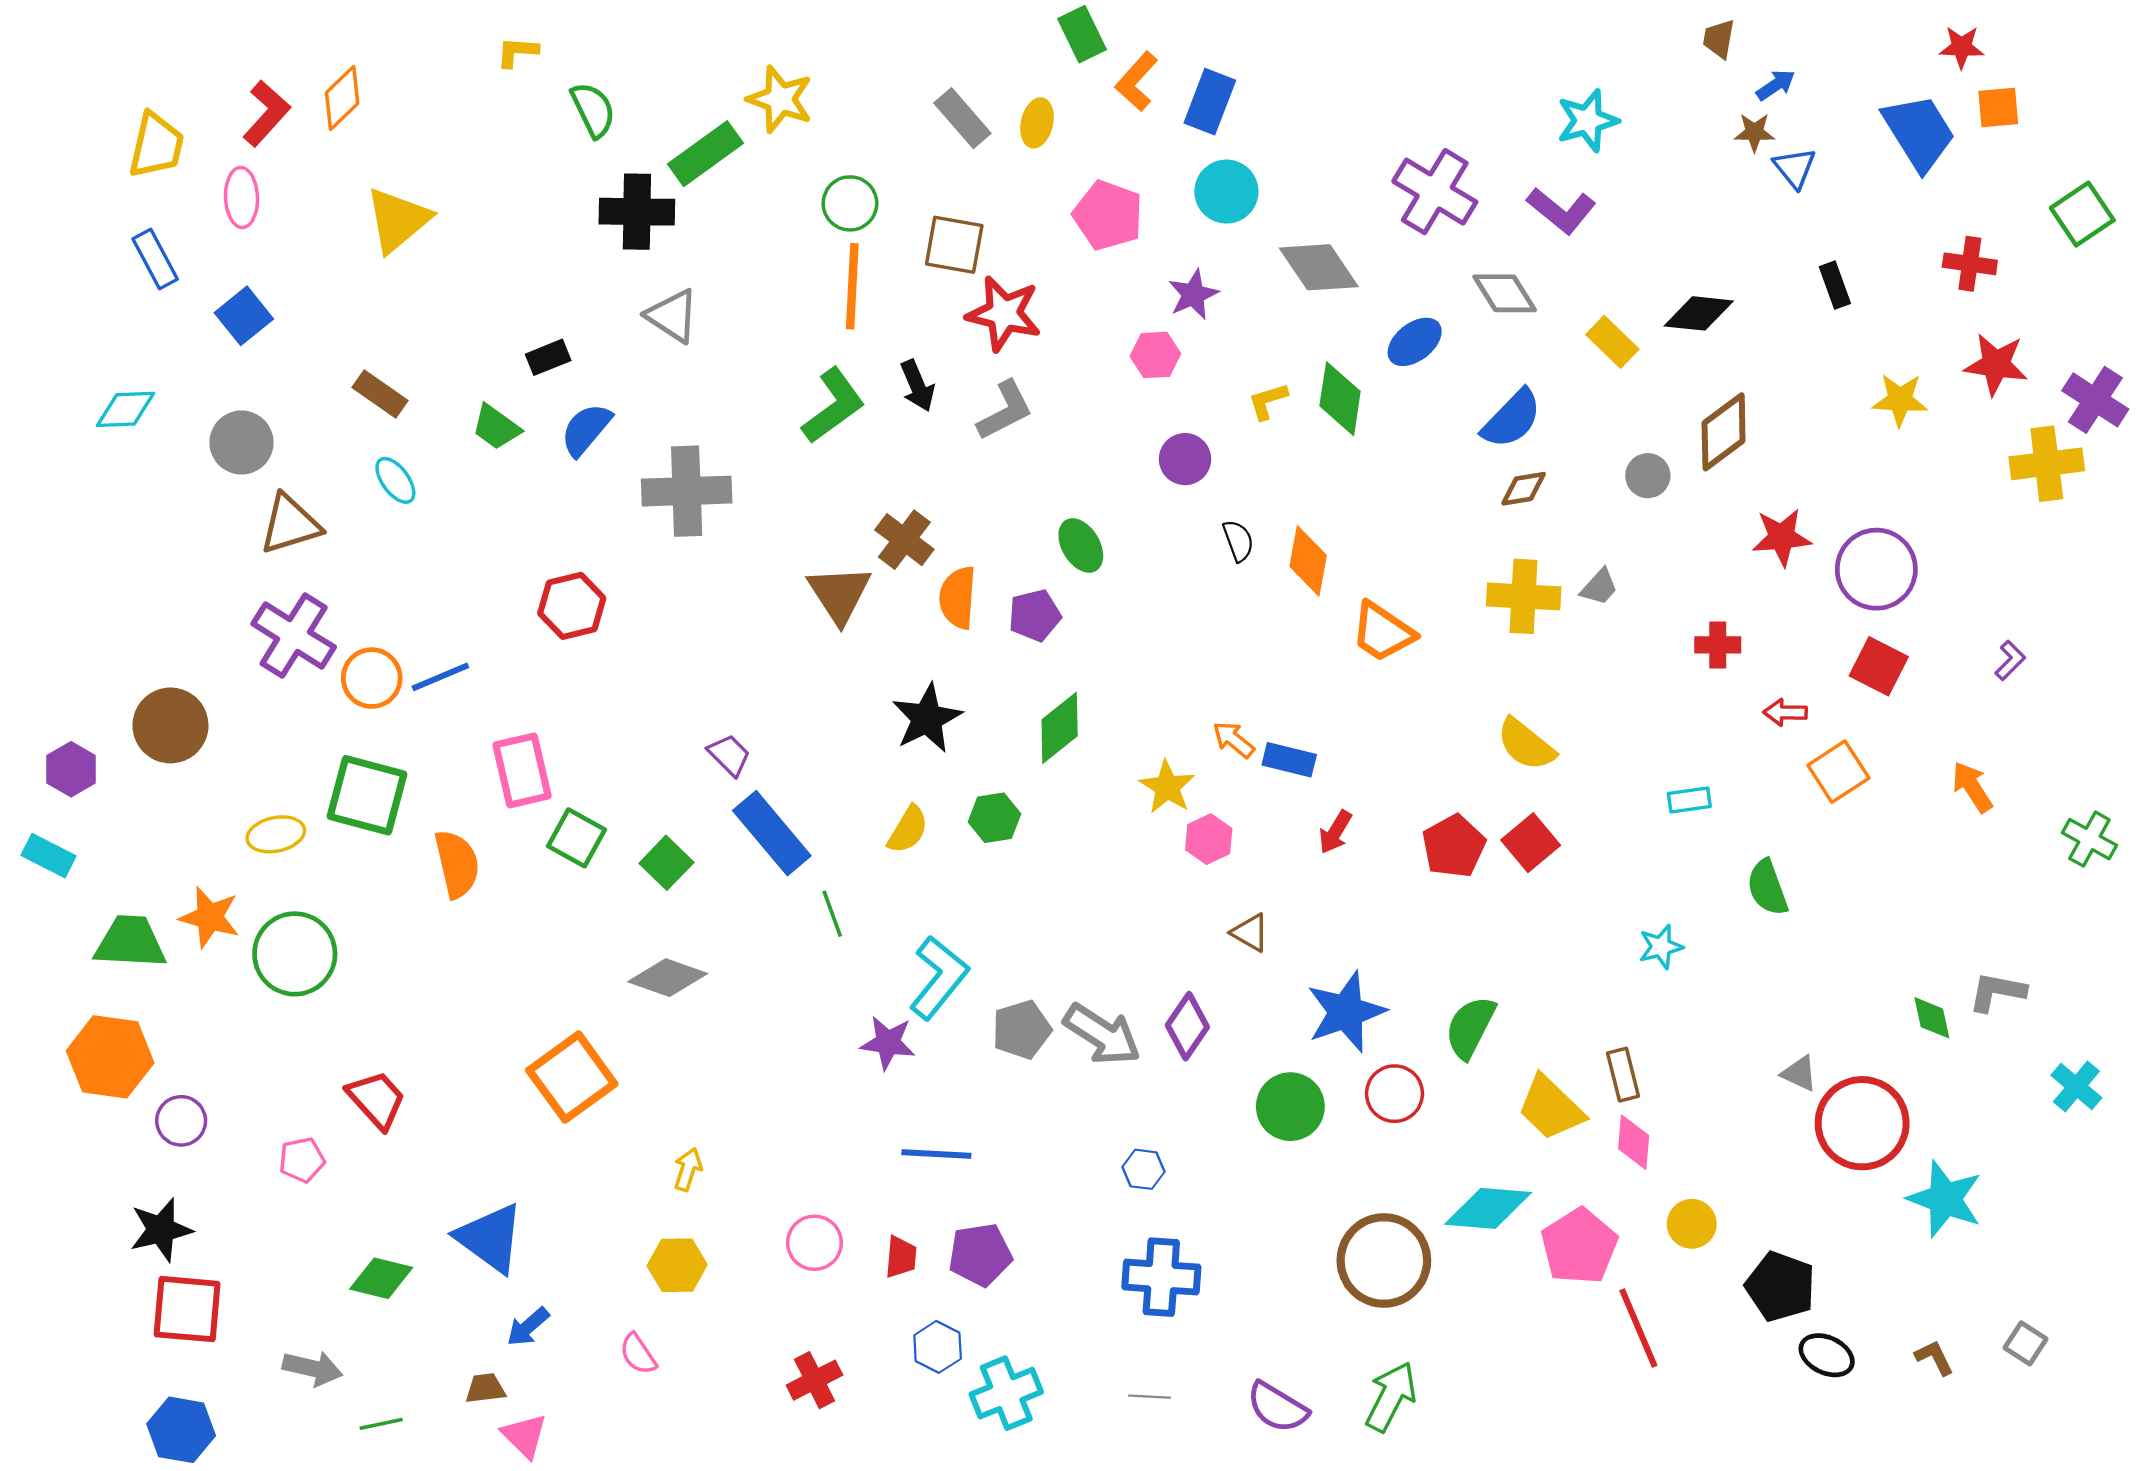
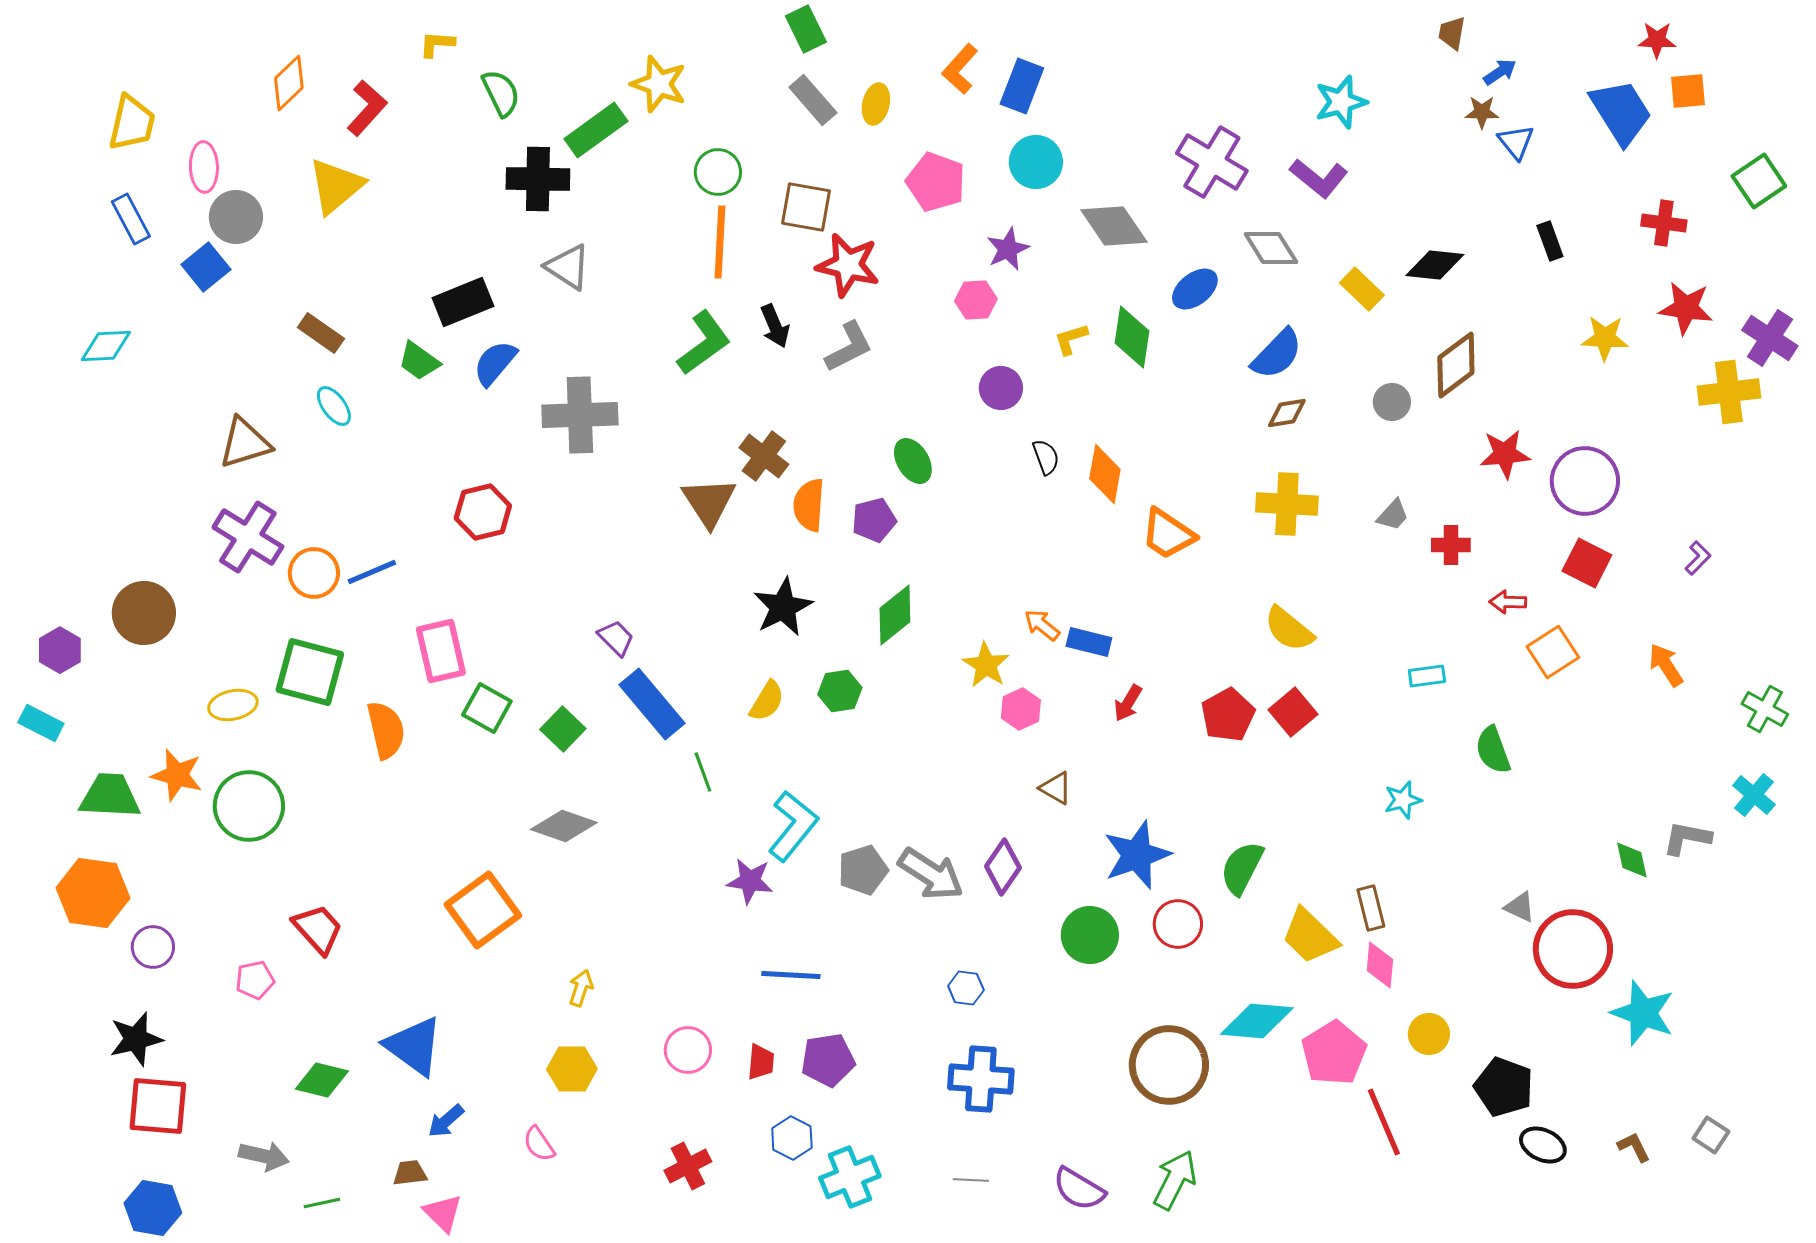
green rectangle: (1082, 34) -> (806, 29), moved
red L-shape: (266, 113) -> (367, 108), moved
black rectangle: (548, 357) -> (463, 302), size x1.6
gray circle: (241, 443) -> (236, 217), moved
gray trapezoid: (1599, 587) -> (1393, 515), moved
cyan cross: (2076, 1086) -> (1754, 795), moved

